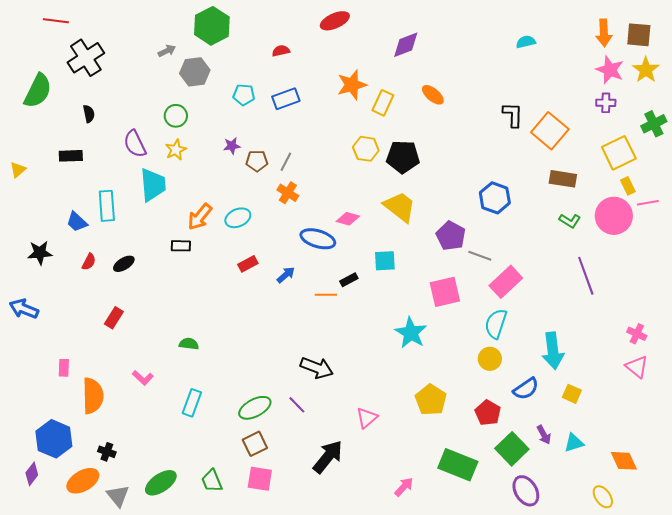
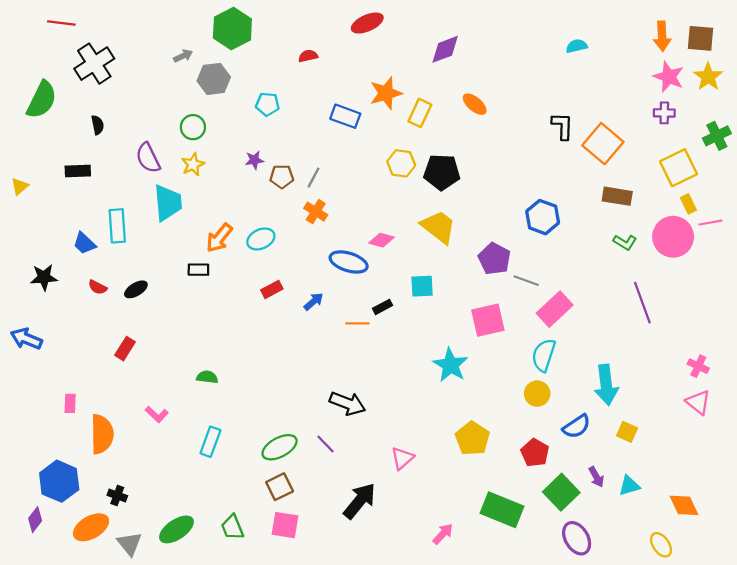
blue rectangle: (286, 99) -> (345, 116), moved, turned 40
red semicircle: (89, 262) -> (98, 287), turned 90

